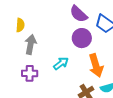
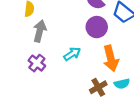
purple cross: (30, 73) -> (37, 63), turned 35

